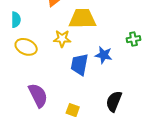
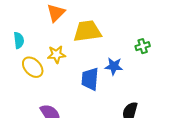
yellow star: (62, 39) -> (56, 54), moved
yellow ellipse: (26, 47) -> (33, 67), turned 30

